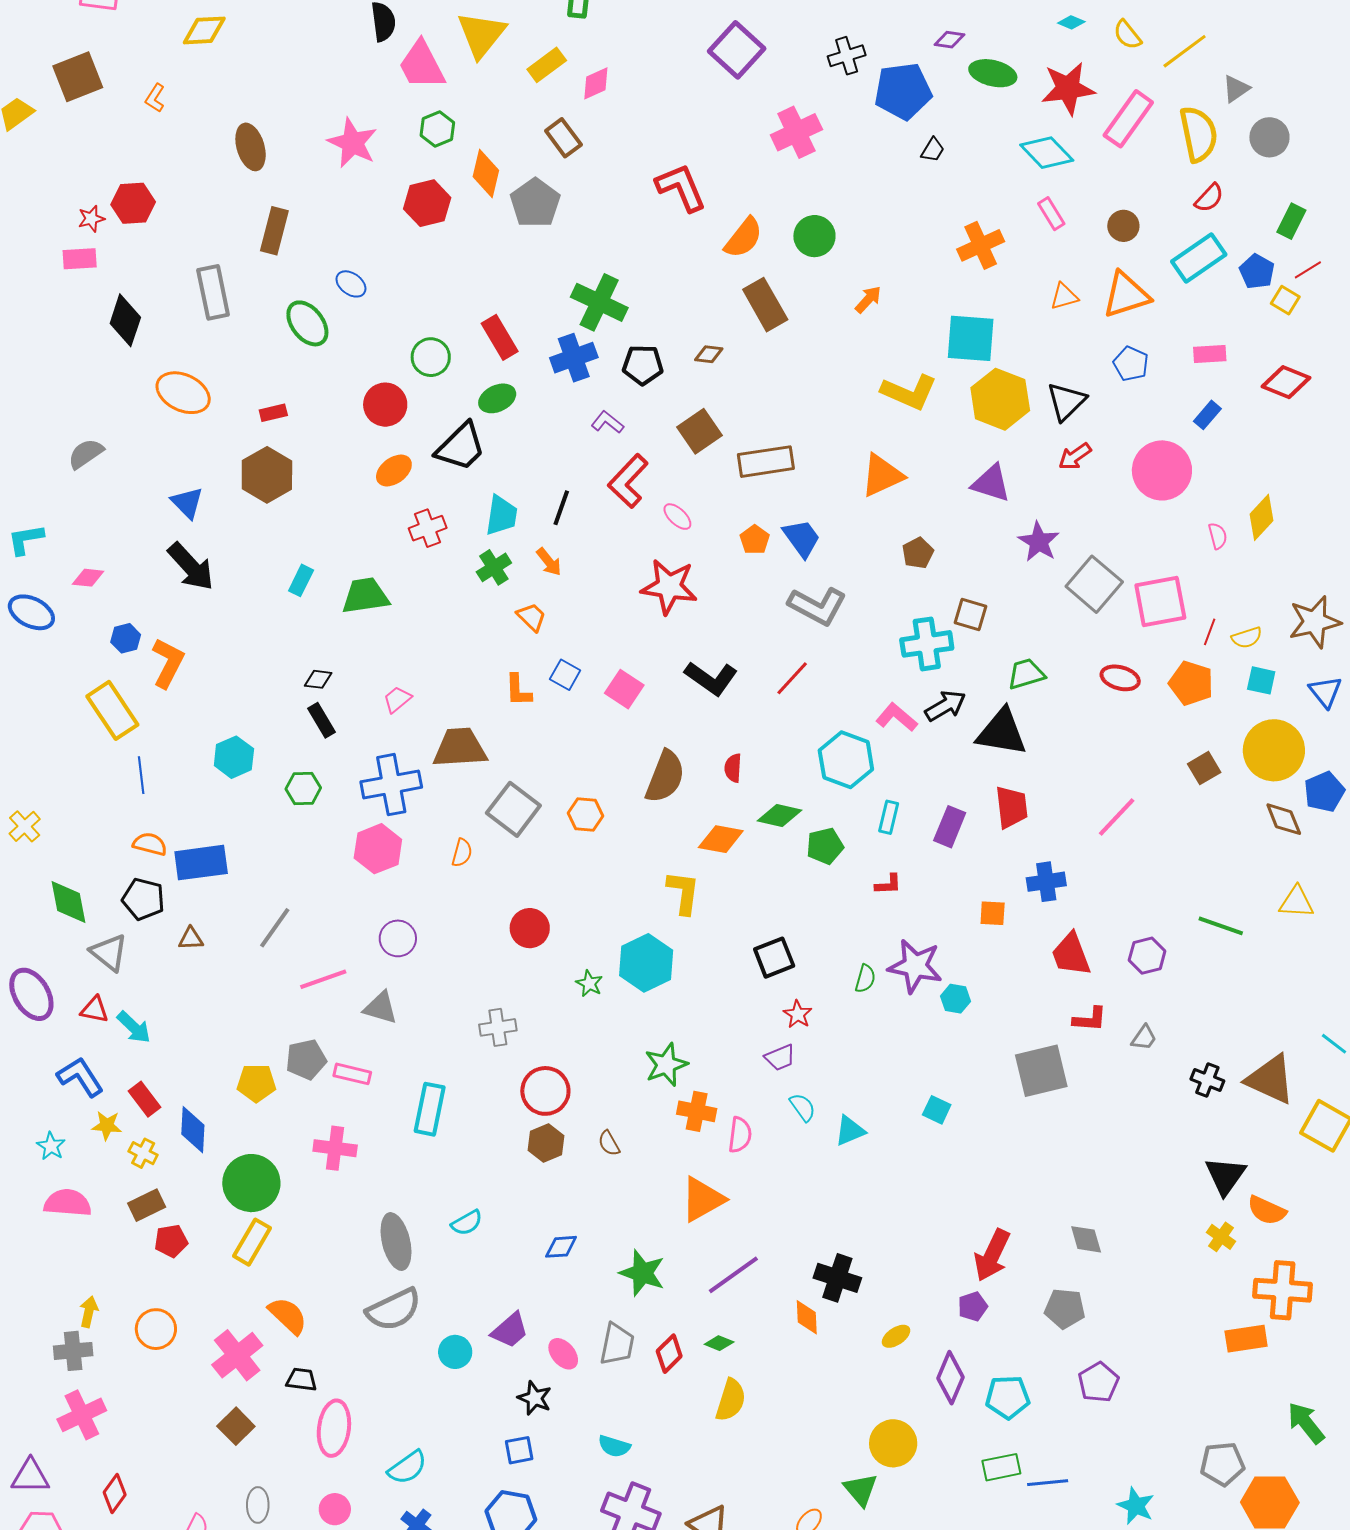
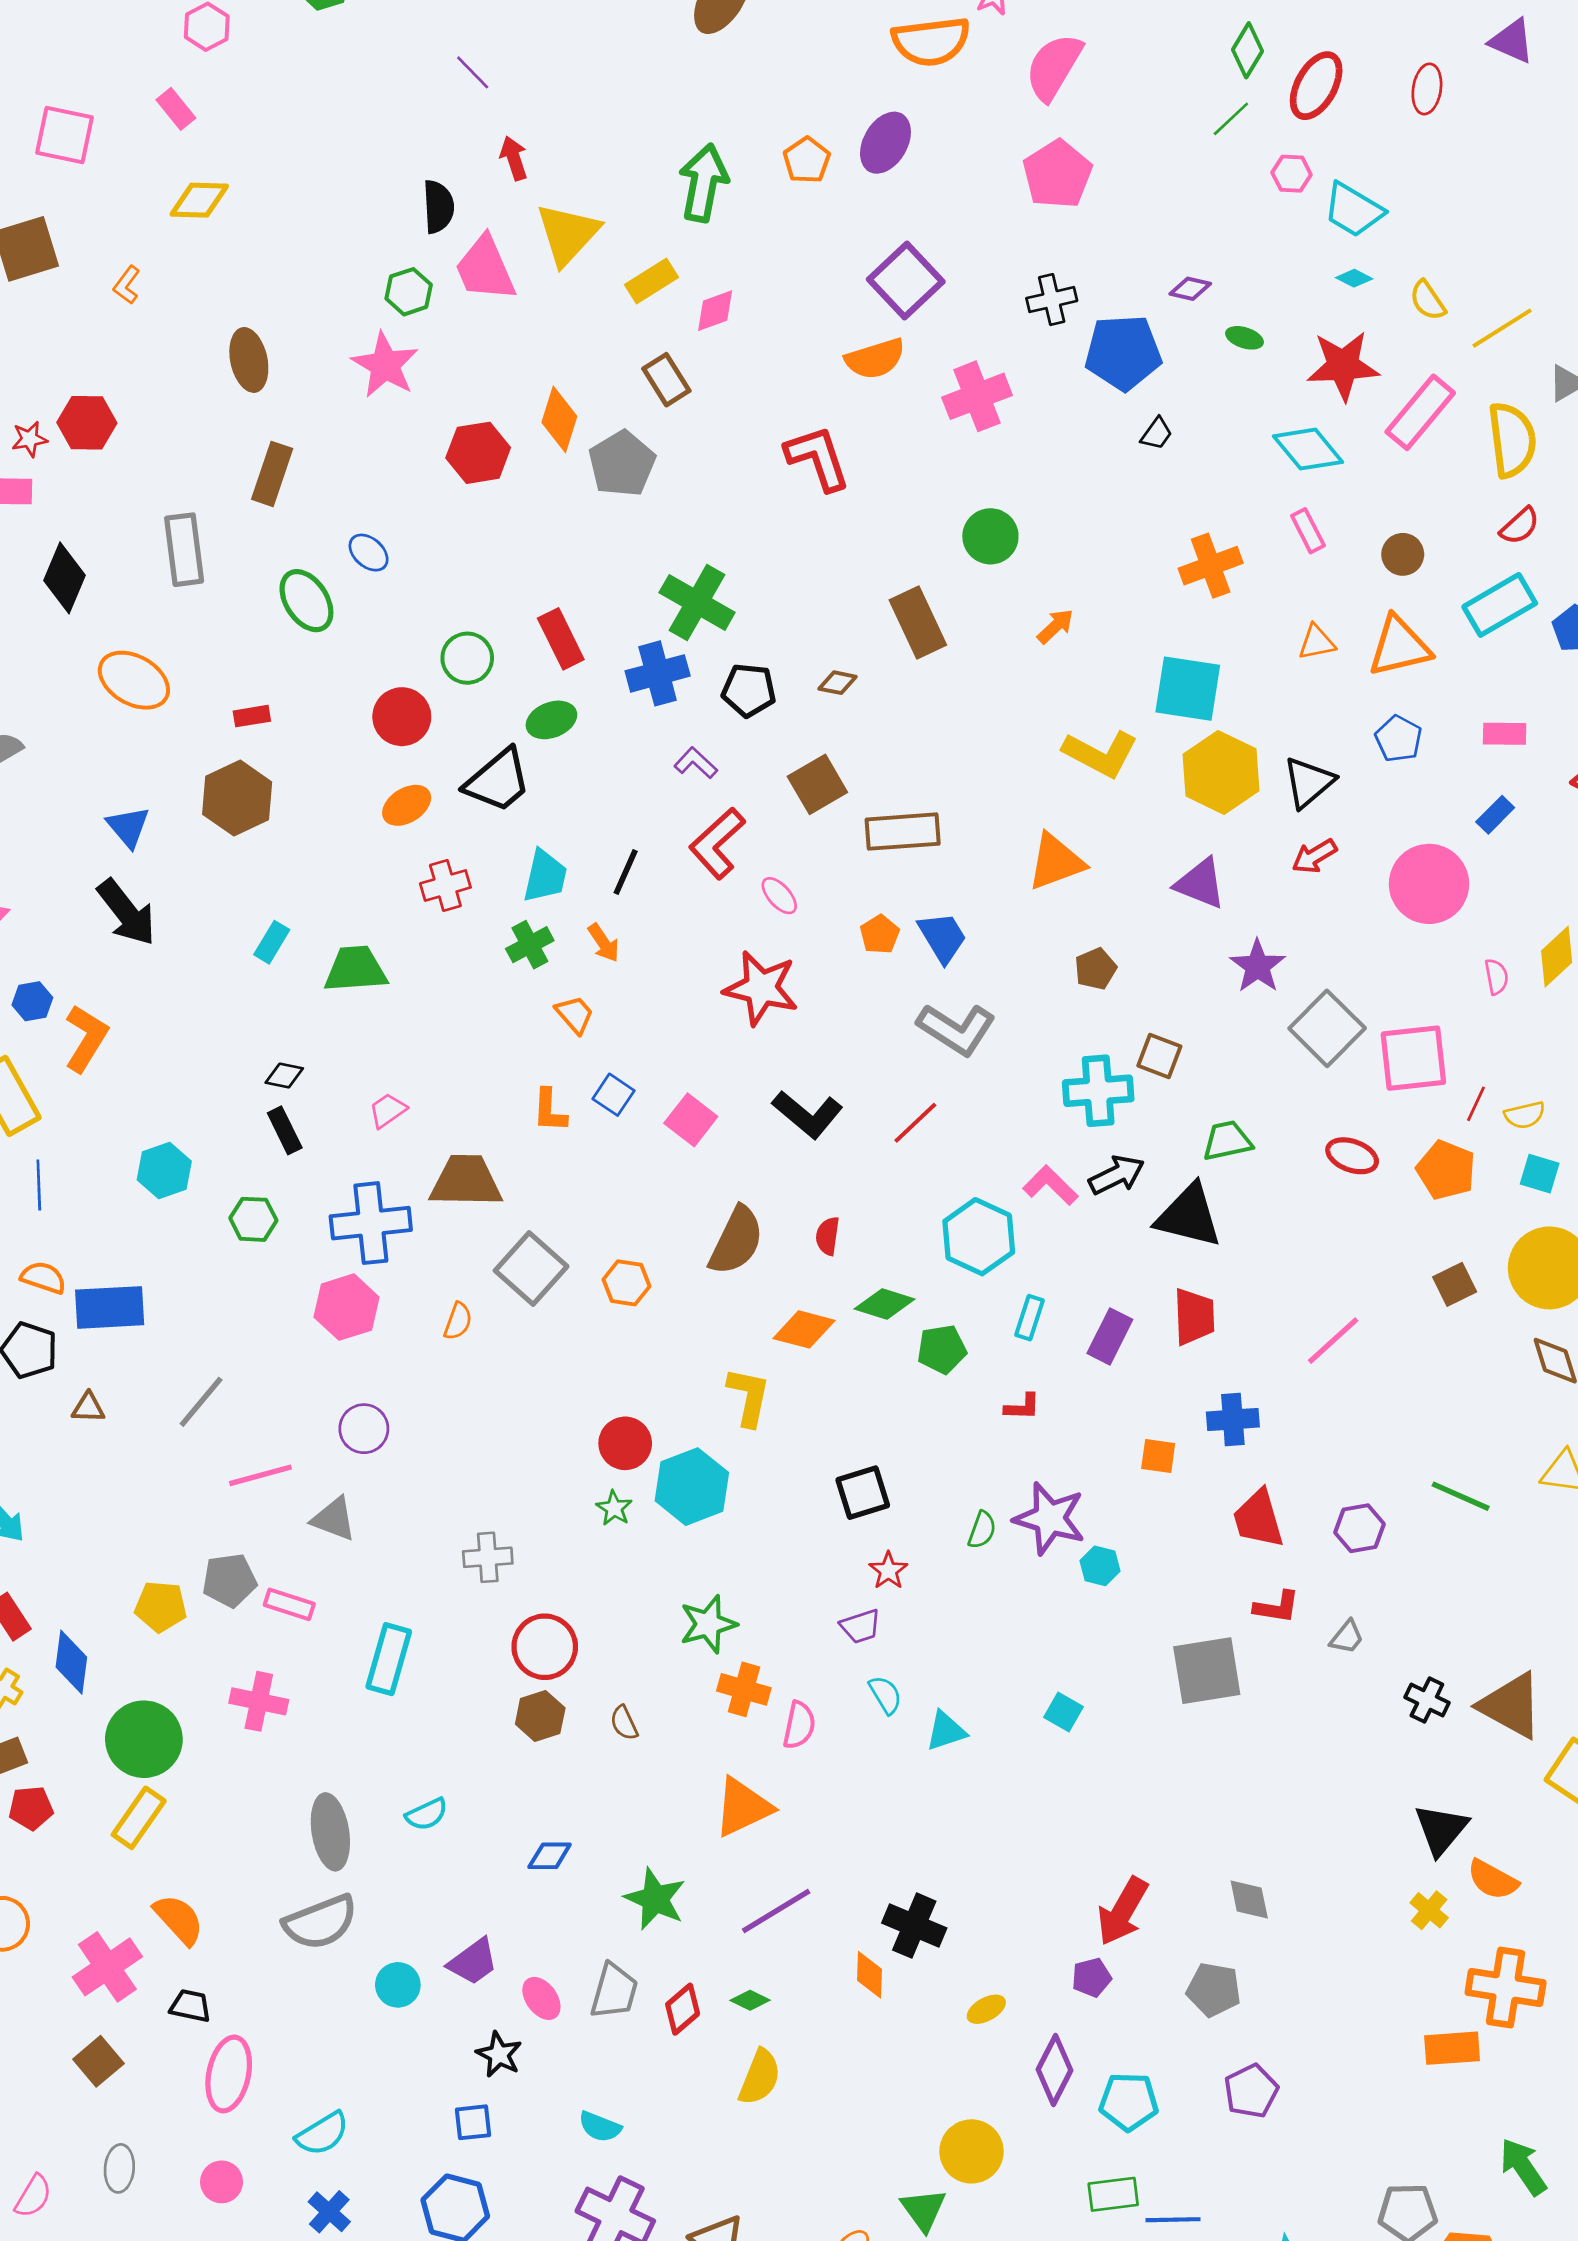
green ellipse: (993, 73) -> (1245, 338), size x0.6
green hexagon: (437, 129) -> (409, 292), moved
orange semicircle: (744, 238) -> (875, 359), moved, turned 30
red circle: (530, 928) -> (625, 1443), moved

